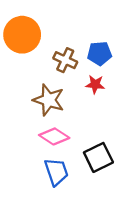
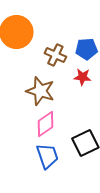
pink diamond: (54, 136) -> (45, 124), turned -68

